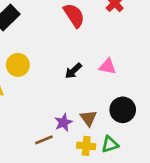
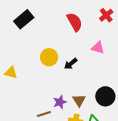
yellow circle: (18, 65) -> (49, 57), moved
pink triangle: (108, 66) -> (98, 48), moved

